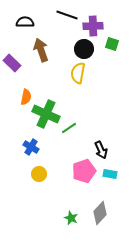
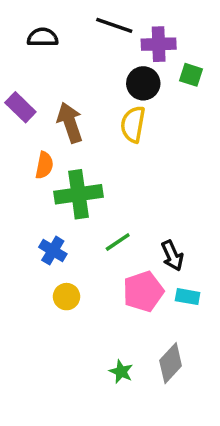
brown arrow: (41, 50) -> (70, 123), moved
green cross: (46, 114) -> (78, 194), turned -32
green line: (69, 128) -> (118, 242), moved

